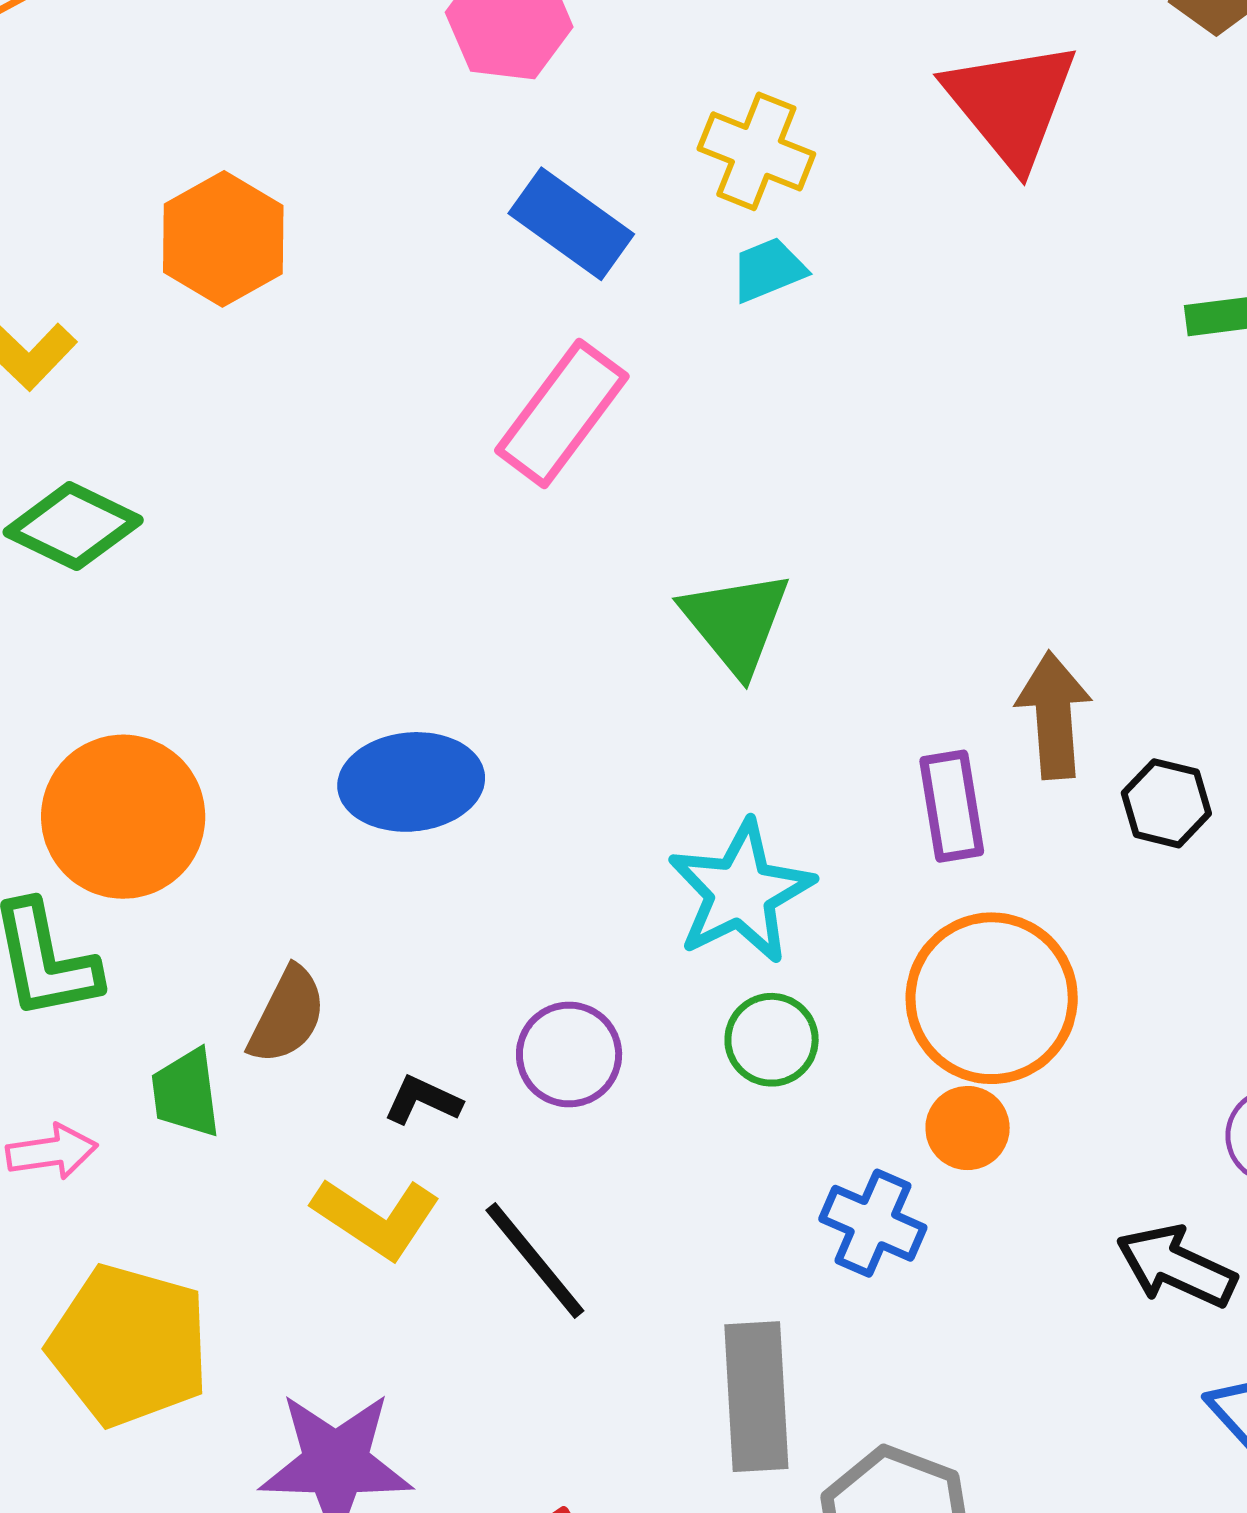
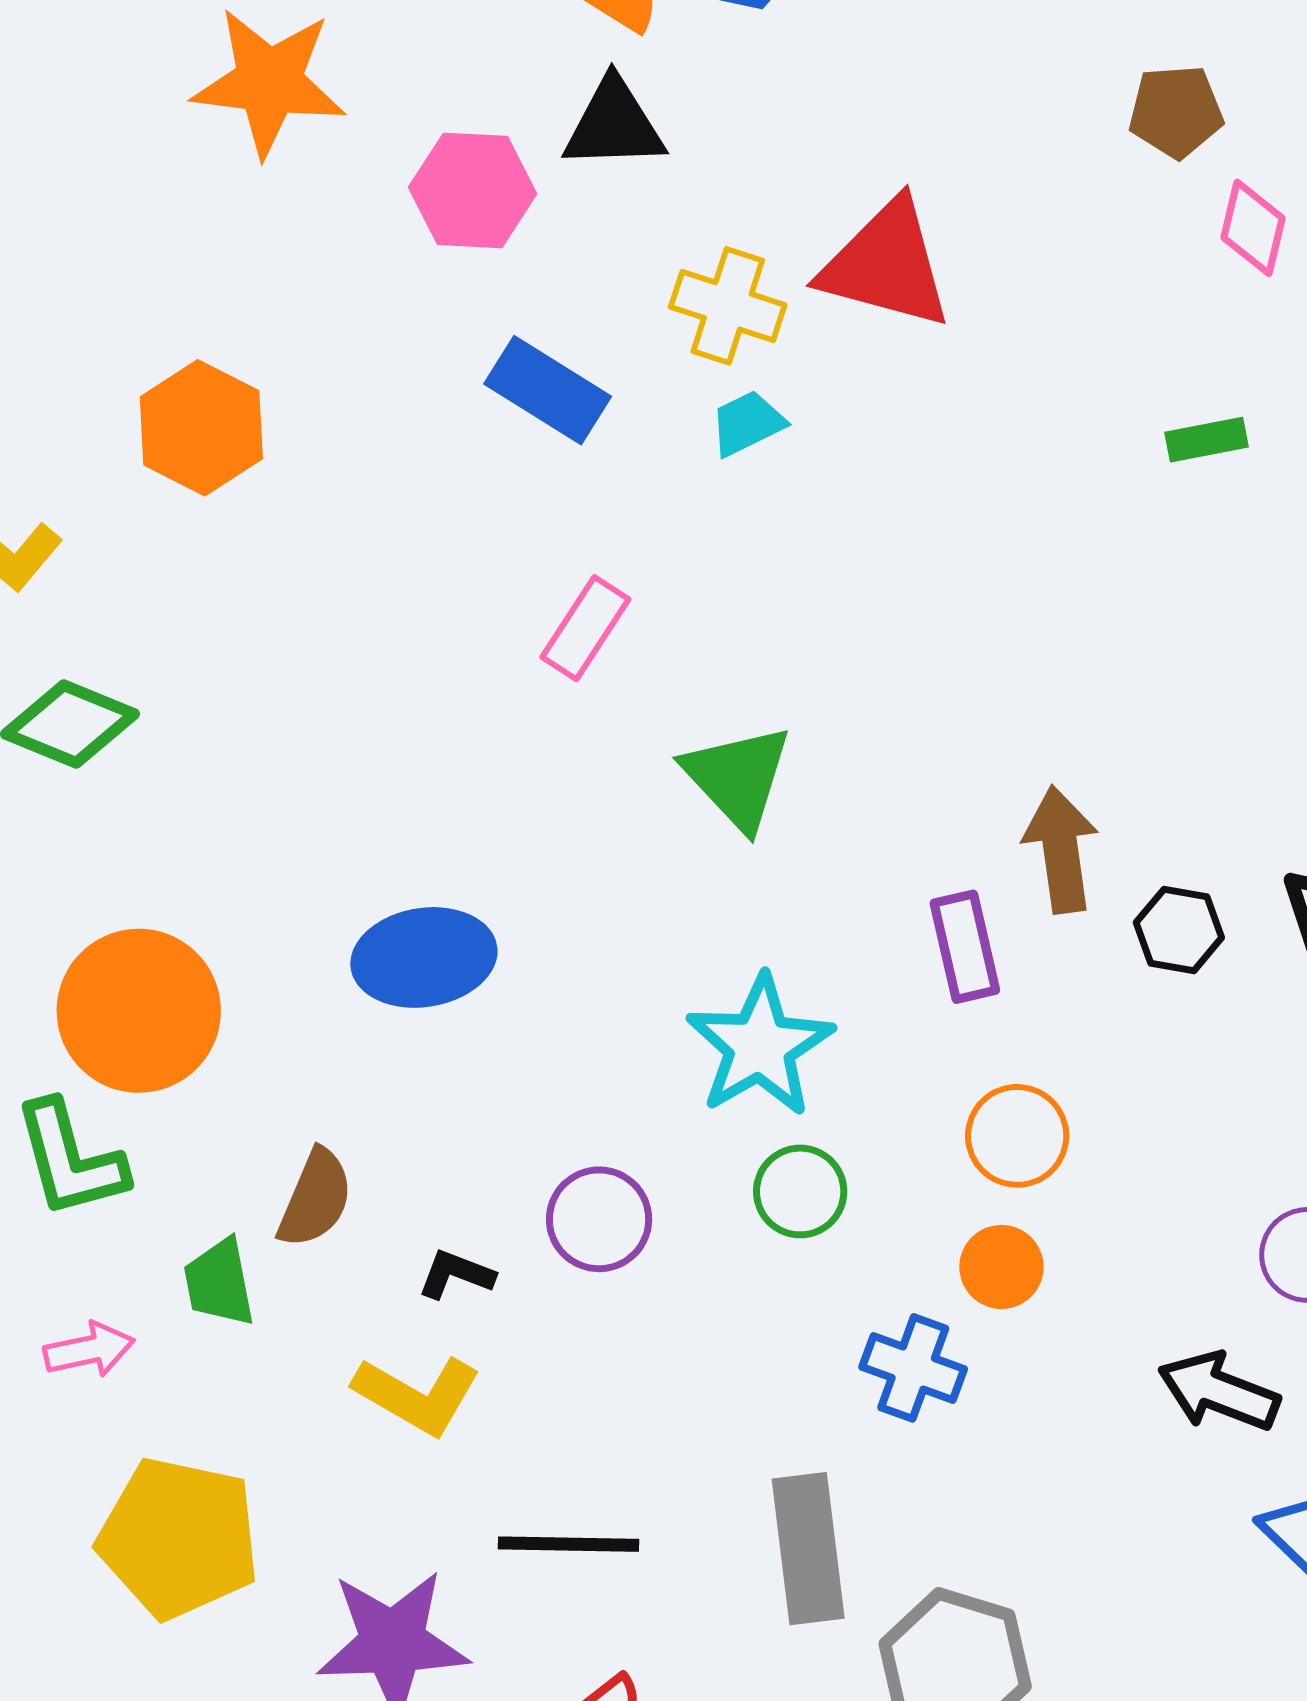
red triangle: (1011, 104) -> (886, 265), moved, turned -32
pink rectangle: (562, 413) -> (585, 628), moved, size x0.7
orange circle: (992, 998) -> (1017, 1136), size x0.6
black line: (535, 1261) -> (568, 1544), moved, turned -46

